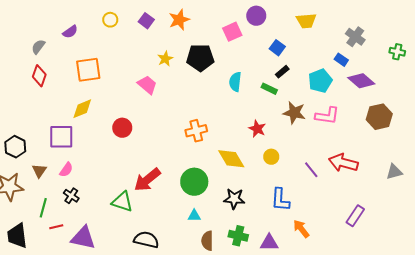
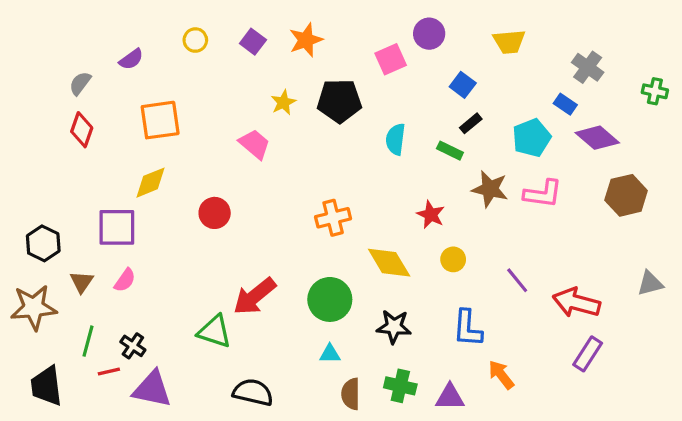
red arrow: (343, 163) -> (576, 303), moved
black cross: (71, 196) -> (133, 346), moved

